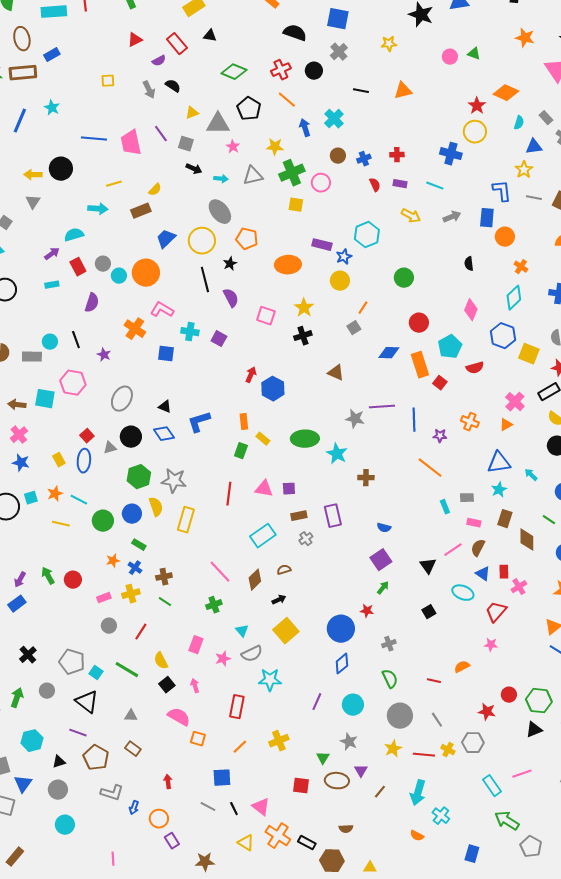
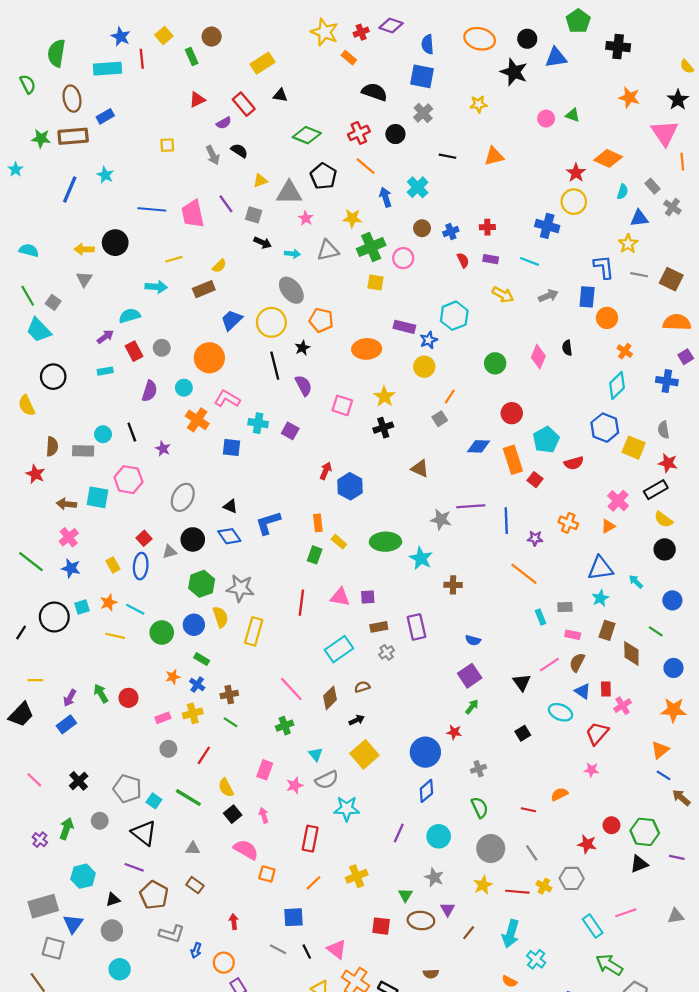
cyan circle: (119, 276) -> (184, 388), moved
pink diamond: (471, 310) -> (538, 357), moved

